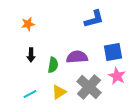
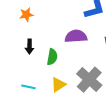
purple semicircle: (77, 57) -> (76, 36), moved
cyan line: (30, 94) -> (28, 87), turned 40

